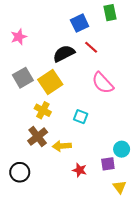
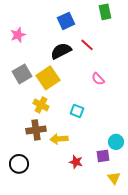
blue square: (80, 23) -> (66, 21), moved
pink semicircle: (103, 83) -> (98, 79), size x0.6
brown cross: (38, 137) -> (36, 130), turned 30

